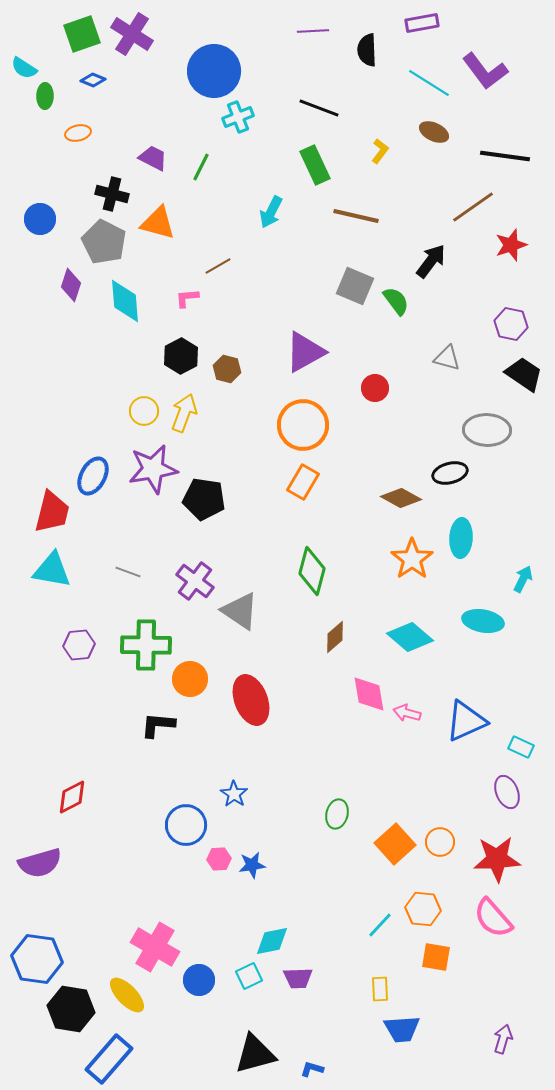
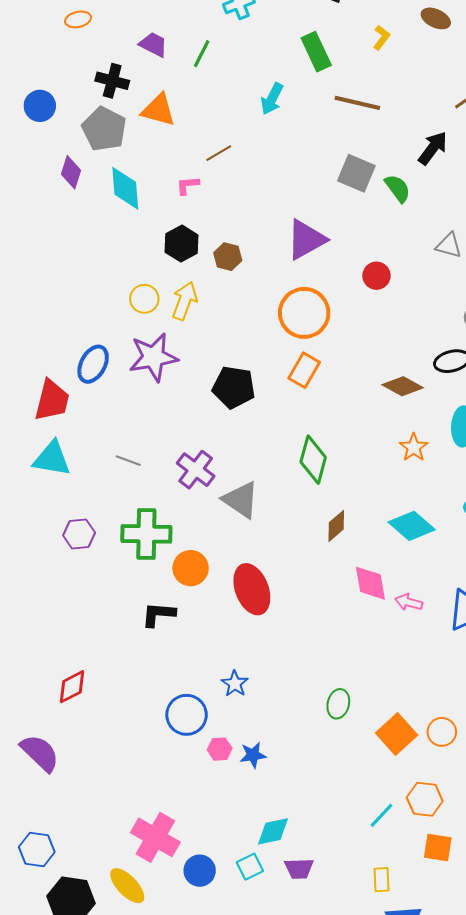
black pentagon: (204, 499) -> (234, 387), moved
orange star: (412, 559) -> (414, 448), size x0.7
purple semicircle: (40, 863) -> (40, 753), turned -120
blue hexagon: (37, 959) -> (37, 850), size x0.7

